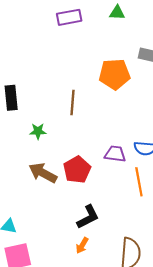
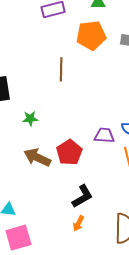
orange pentagon: (115, 74) -> (91, 35), moved
brown line: (73, 102) -> (61, 69), moved

